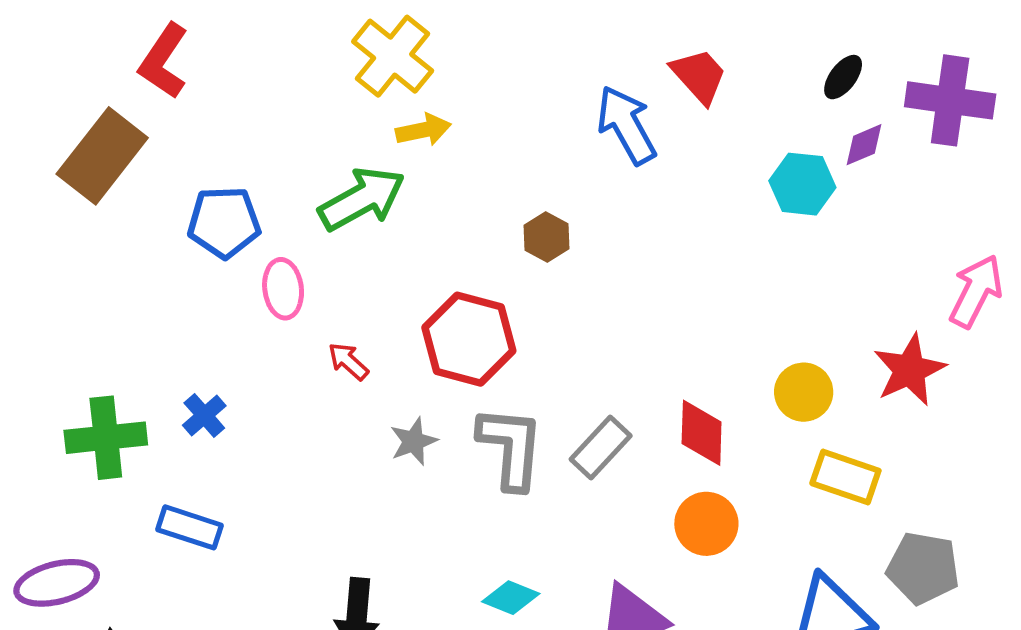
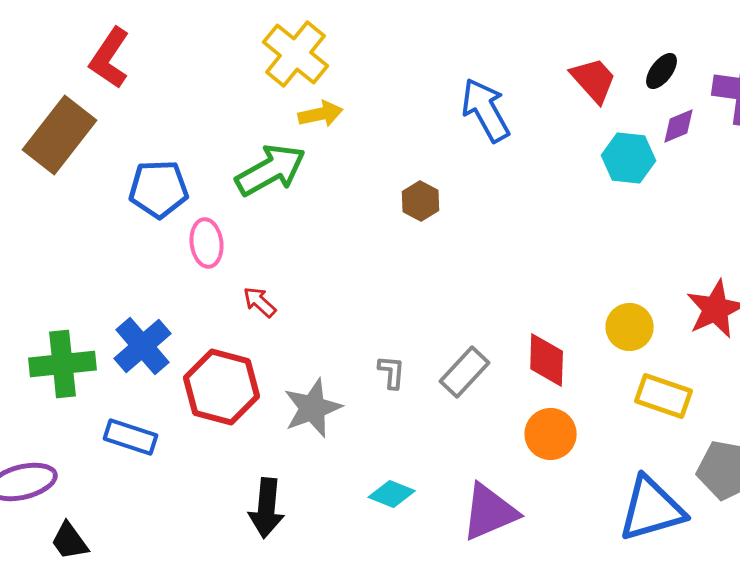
red trapezoid: (699, 76) -> (594, 80), moved
red hexagon: (469, 339) -> (222, 387), moved
blue cross: (204, 415) -> (143, 346), size x1.6
gray star: (414, 441) -> (313, 408), moved, size x1.5
gray L-shape: (511, 447) -> (392, 372), size x0.5

